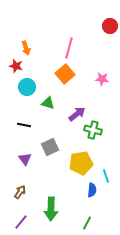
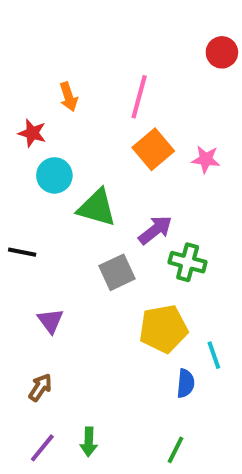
orange arrow: (26, 48) -> (69, 97), moved
orange square: (65, 74) -> (153, 149), moved
green triangle: (48, 103) -> (97, 208), size x1.5
black line: (24, 125) -> (22, 252), moved
gray square: (50, 147) -> (117, 272), moved
green arrow: (51, 209) -> (89, 442), moved, size x0.6

